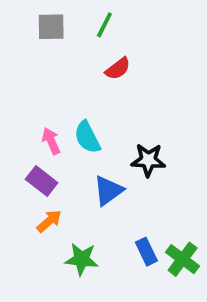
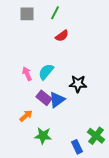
cyan semicircle: (87, 137) -> (46, 72), turned 66
purple rectangle: (42, 181) -> (44, 98), moved
blue rectangle: (146, 252) -> (77, 147), moved

